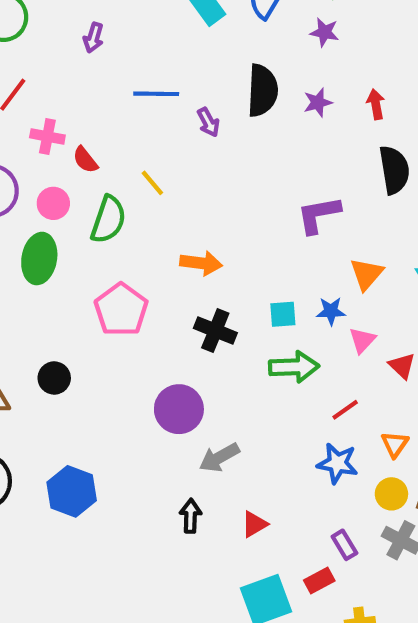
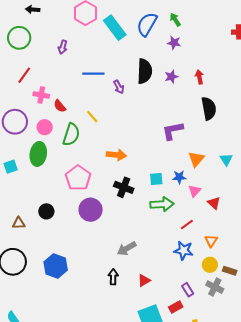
purple circle: (179, 409) -> (91, 210), moved

